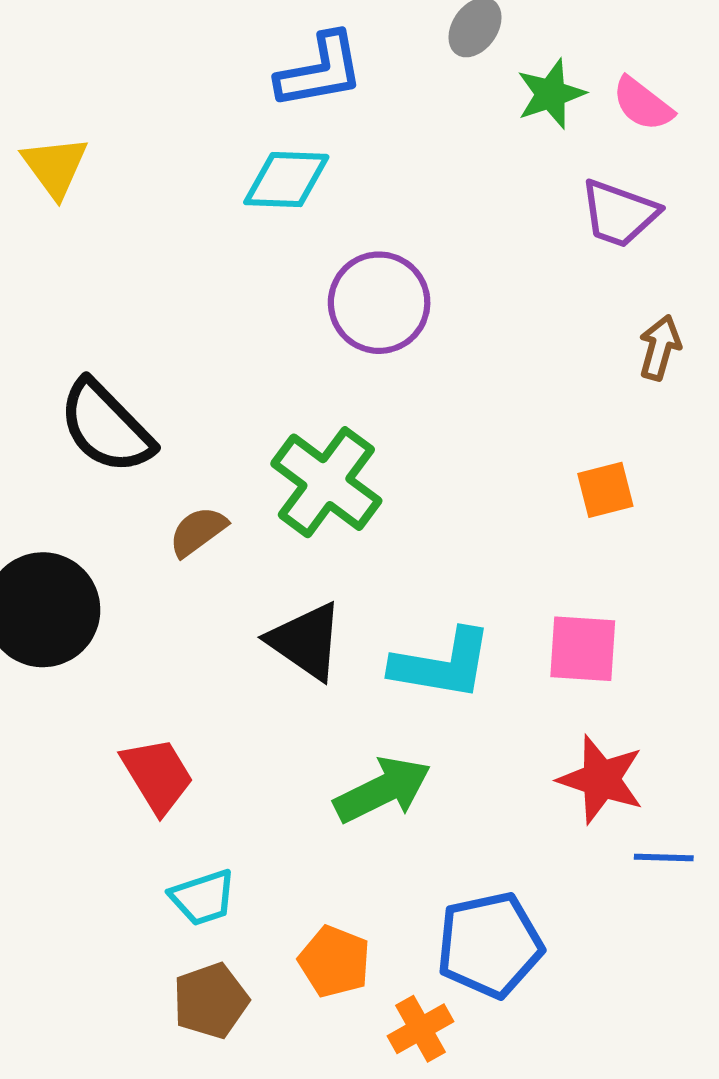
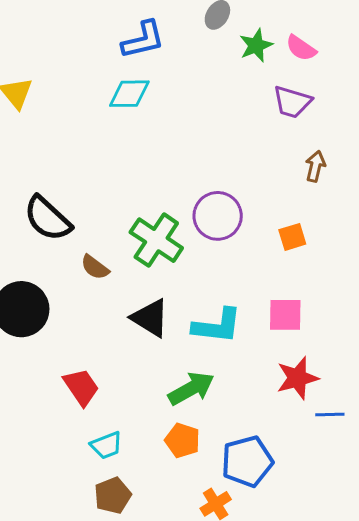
purple circle: (379, 303) -> (218, 216), moved
brown semicircle: (198, 531) -> (95, 267), turned -104
red star: (601, 779) -> (297, 378), turned -30
orange pentagon: (334, 962) -> (182, 440), moved

